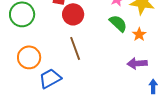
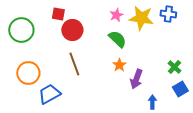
orange star: (139, 34) -> (119, 65), moved
purple arrow: (137, 63) -> (136, 79), turned -66

